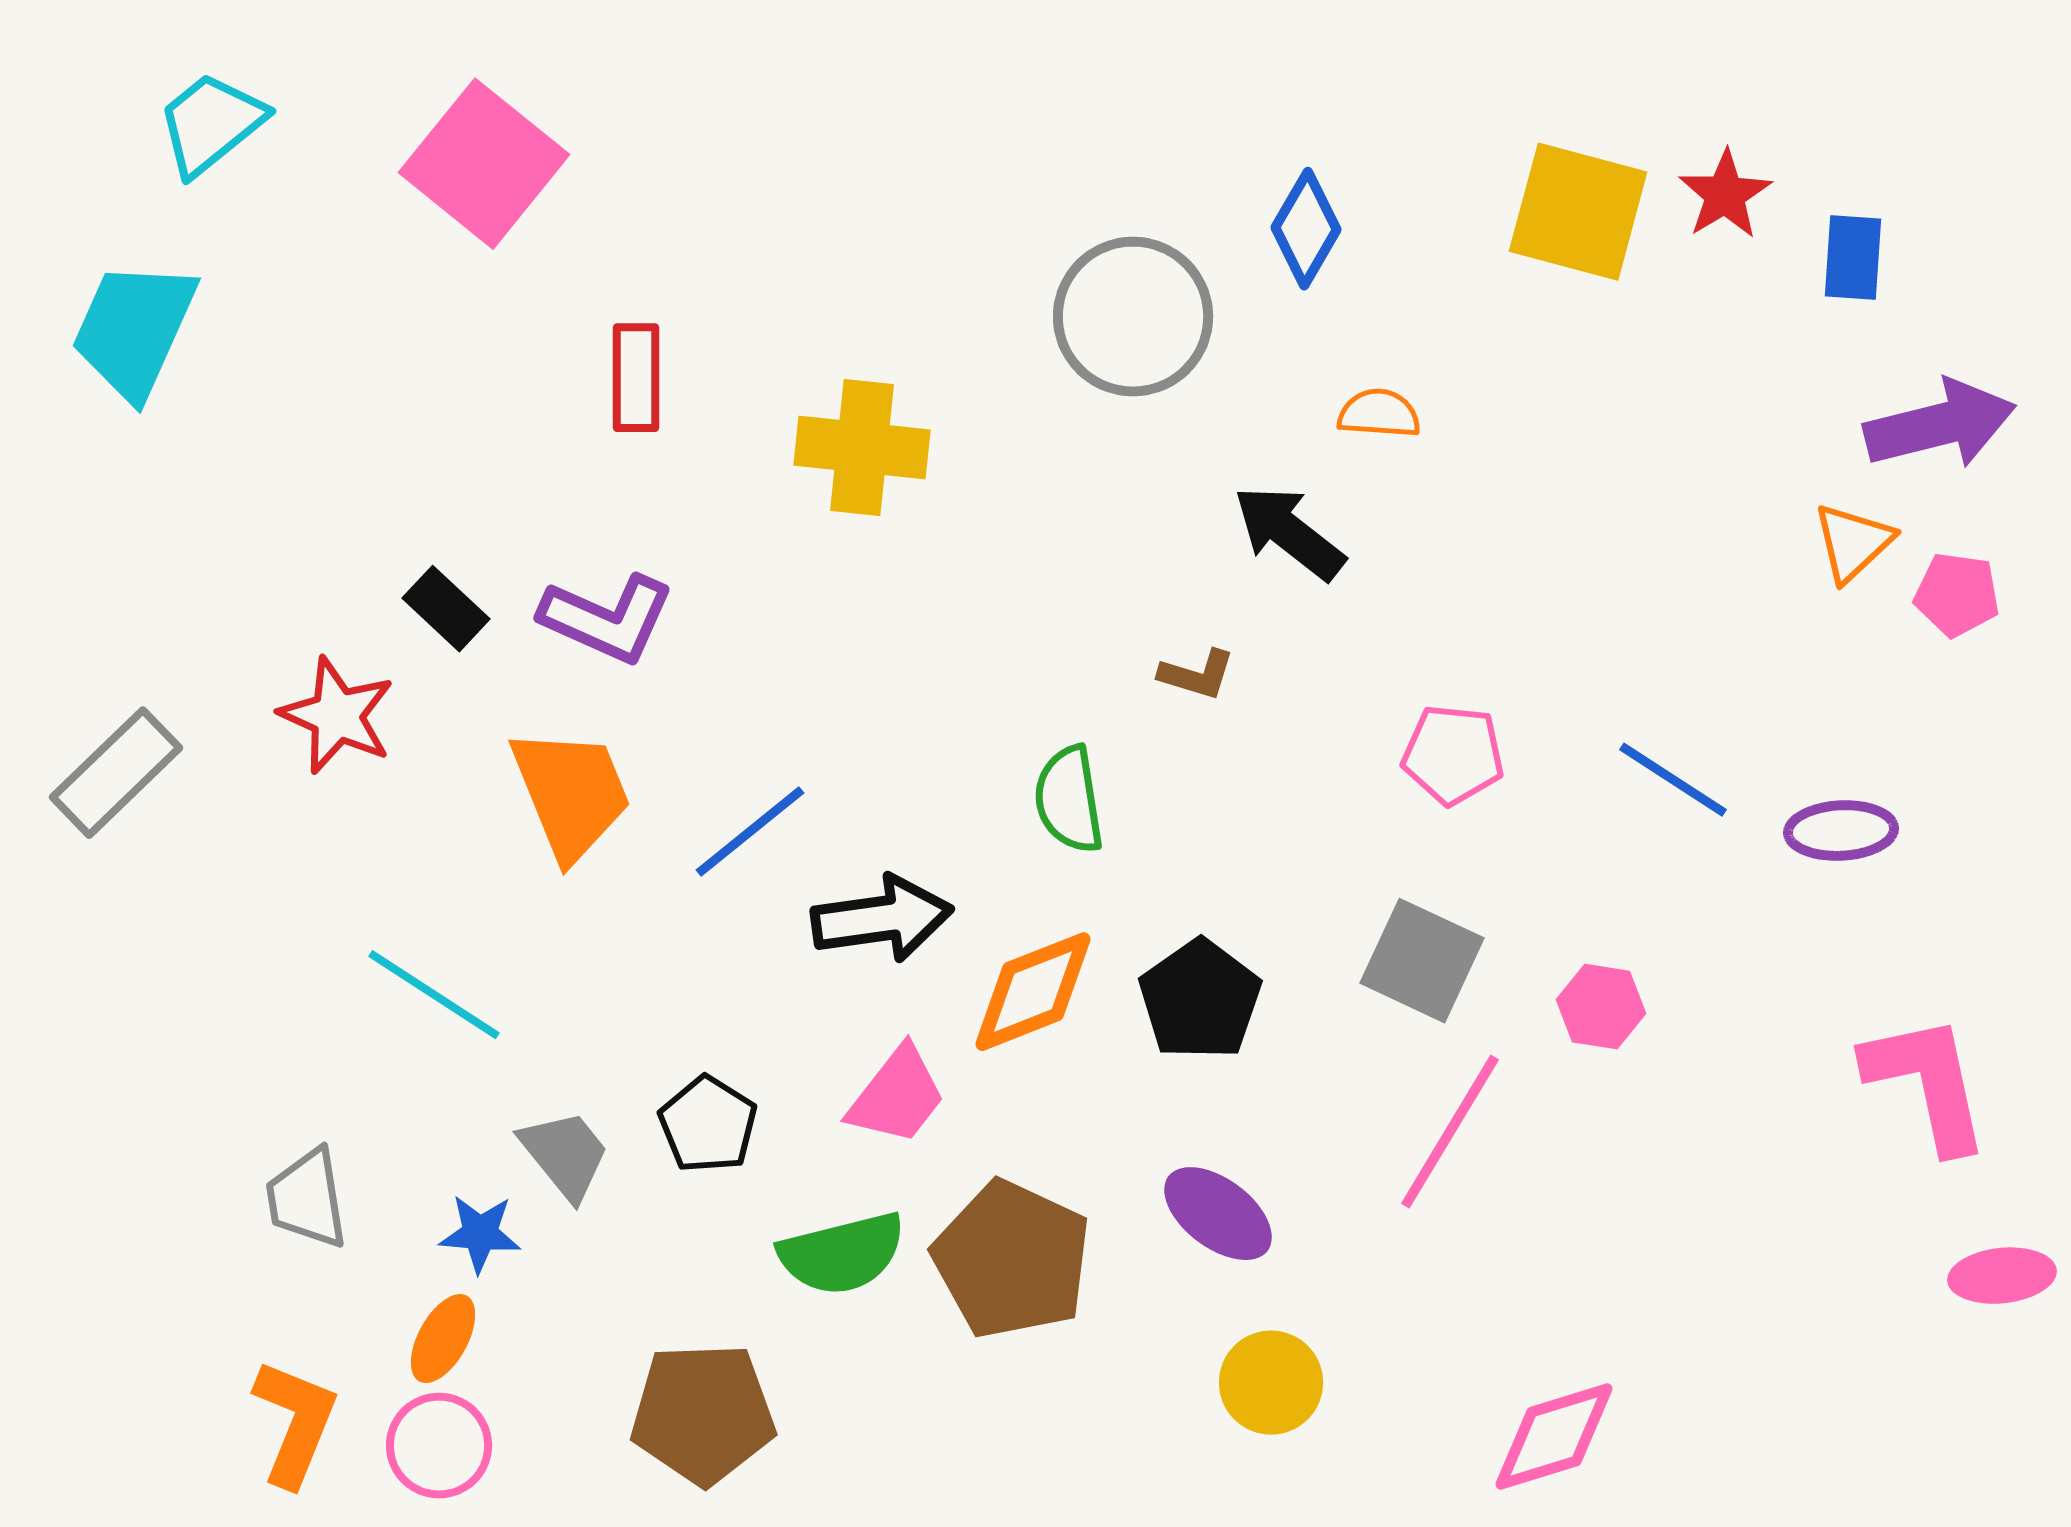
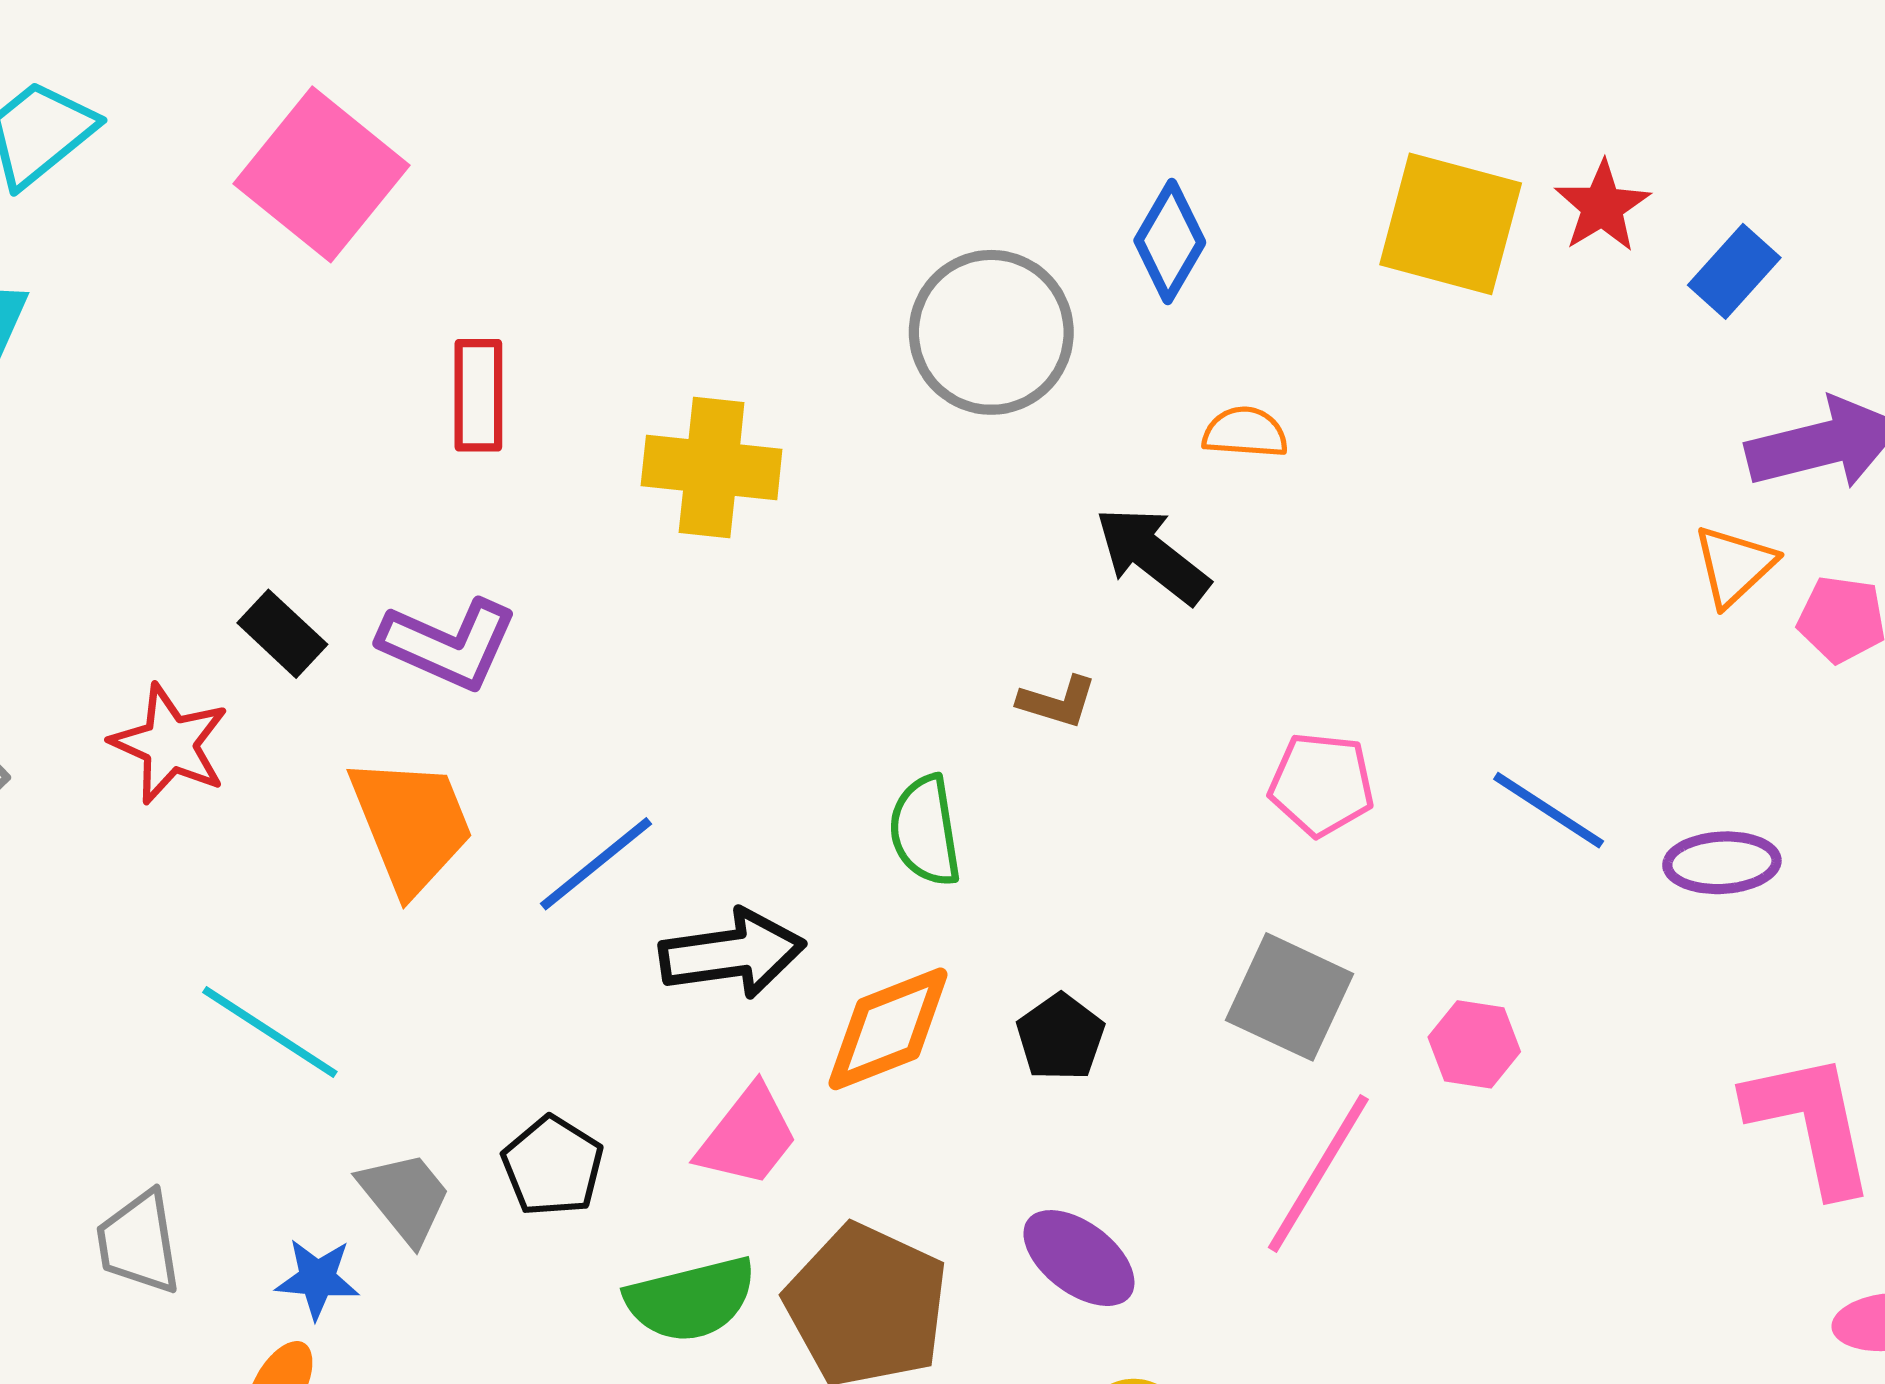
blue rectangle: (1853, 258) -> (1734, 271), turned 38
black pentagon: (1200, 1000) -> (1060, 1037), size x0.7

